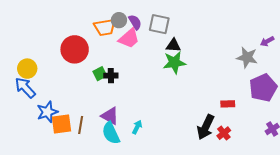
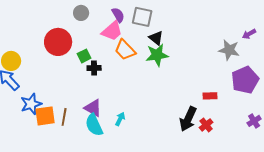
gray circle: (119, 20) -> (81, 13), moved
orange trapezoid: (105, 27) -> (125, 50), moved, turned 55
black triangle: (173, 45) -> (156, 38), turned 35
green square: (100, 74) -> (84, 56), moved

